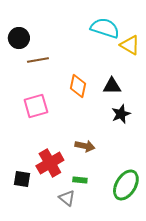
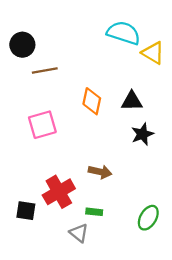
green ellipse: (126, 185) -> (148, 218), size x0.7

